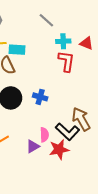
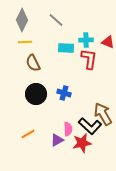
gray line: (46, 20) -> (56, 20), moved
cyan rectangle: (17, 50) -> (66, 48), moved

